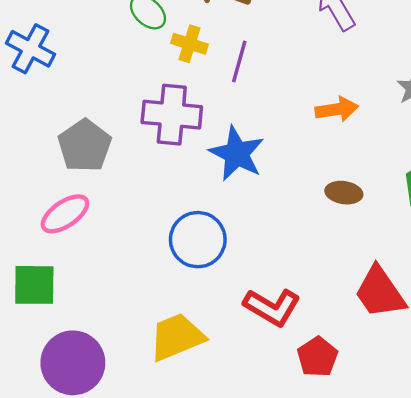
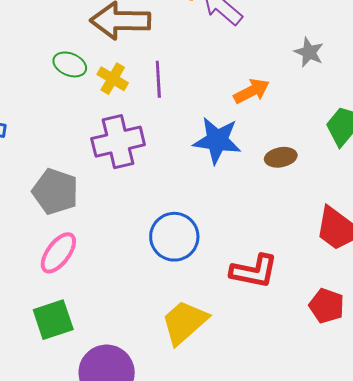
yellow cross: (190, 44) -> (113, 79), turned 32
blue star: (237, 154) -> (217, 140), moved
red pentagon: (318, 357) -> (327, 306), moved

